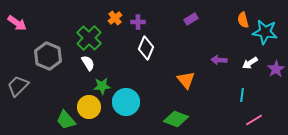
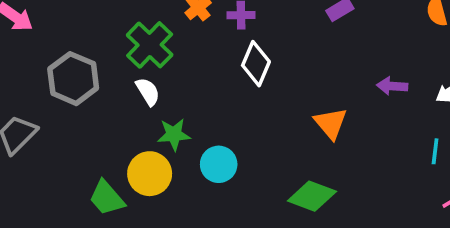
cyan circle: (126, 102) -> (219, 164), size x0.7

